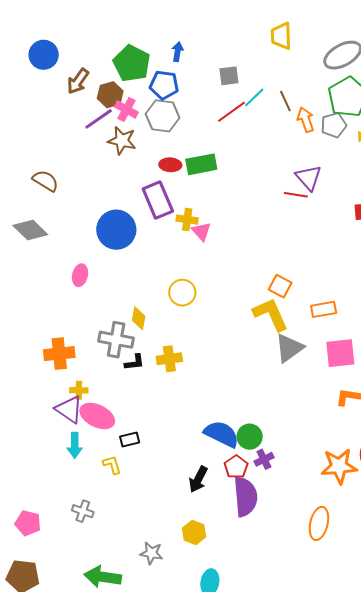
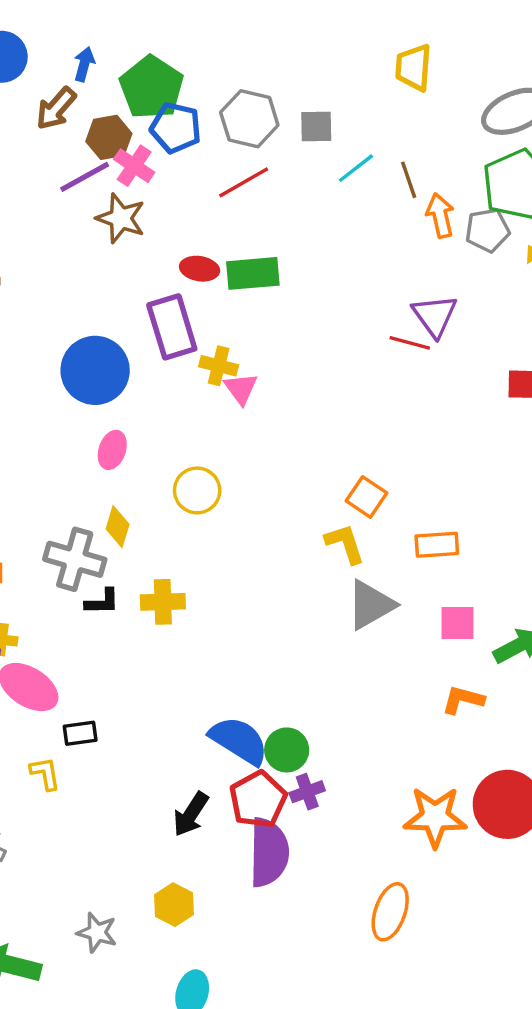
blue arrow: (178, 52) -> (84, 64), moved
blue pentagon: (164, 85) -> (176, 128), moved
red line: (231, 112) -> (244, 182), moved
gray hexagon: (163, 116) -> (249, 119), moved
pink ellipse: (80, 275) -> (112, 450), moved
yellow L-shape: (271, 314) -> (345, 544), size x0.7
pink square: (340, 353) -> (458, 623), size x0.7
red pentagon: (236, 467) -> (258, 799), size x1.4

